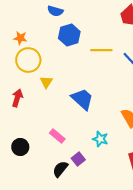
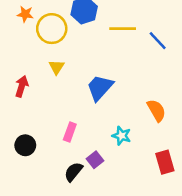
yellow circle: (28, 60) -> (52, 29), moved
blue trapezoid: (82, 99) -> (100, 88), turned -90
pink rectangle: (57, 136) -> (70, 132), turned 70

